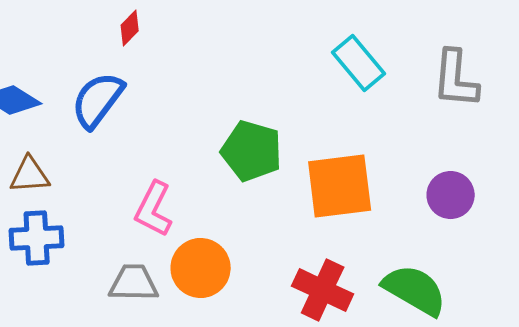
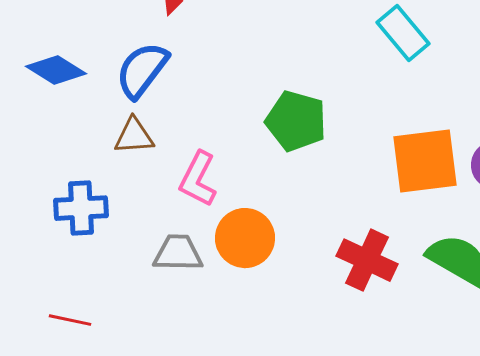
brown triangle: (30, 175) -> (134, 136), moved
orange square: (340, 186) -> (425, 161), moved

